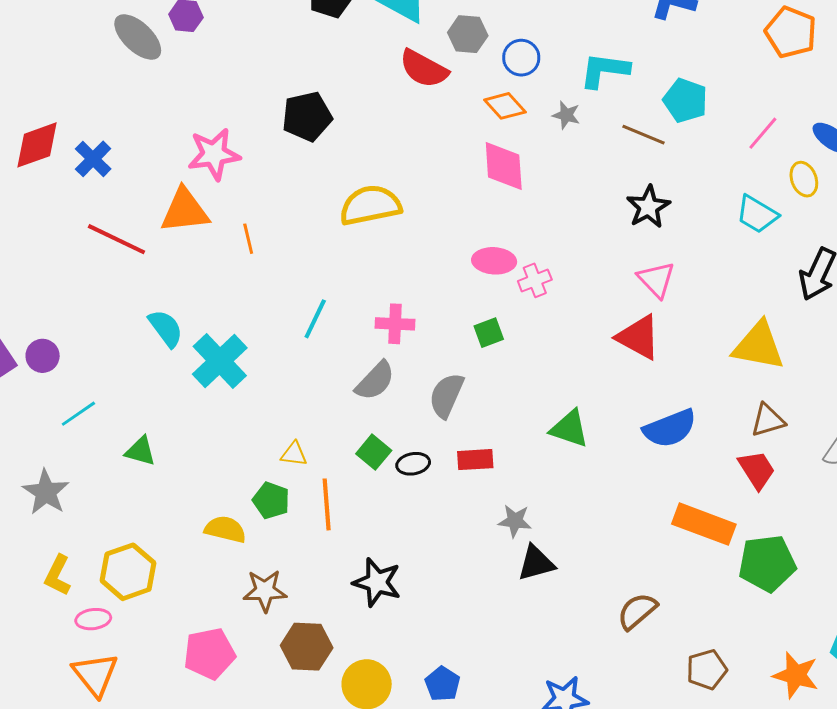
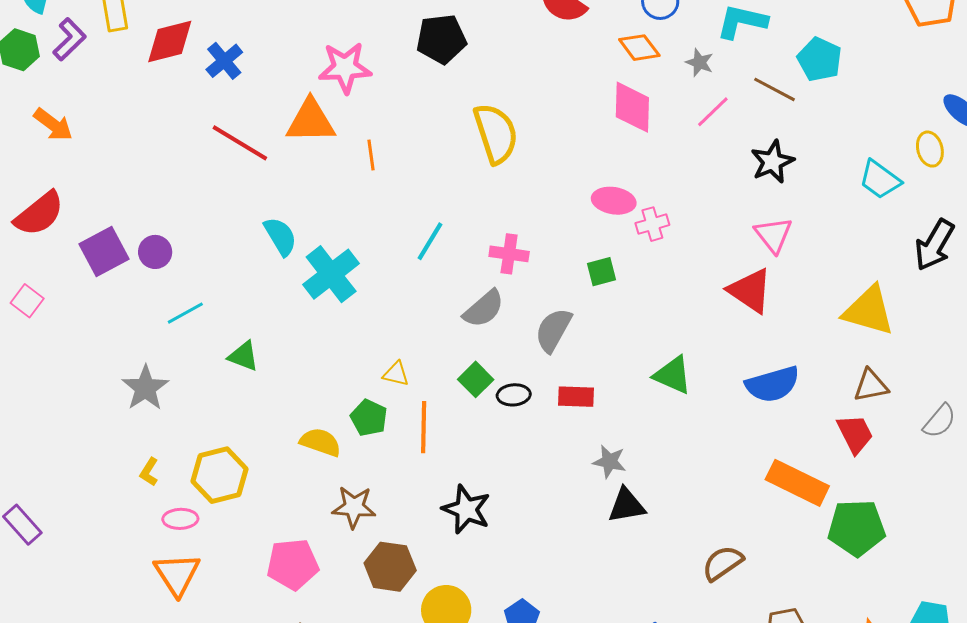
pink line: (763, 133) -> (713, 112), moved
yellow semicircle: (370, 205) -> (496, 134), turned 78
yellow L-shape: (58, 575) -> (149, 472), size x0.7

